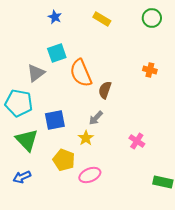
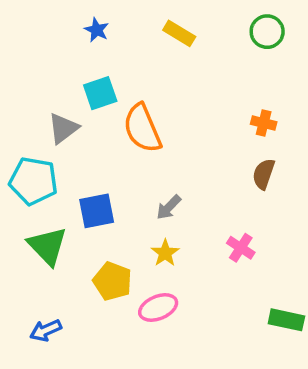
brown semicircle: (105, 90) -> (264, 174), moved
yellow star: (86, 138) -> (165, 253), moved
blue arrow: (22, 177) -> (46, 330), moved

